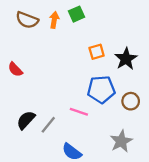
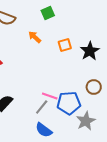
orange arrow: (54, 20) -> (35, 37), moved, turned -56
blue pentagon: (101, 89) -> (69, 103), moved
gray line: (48, 125) -> (42, 107), moved

